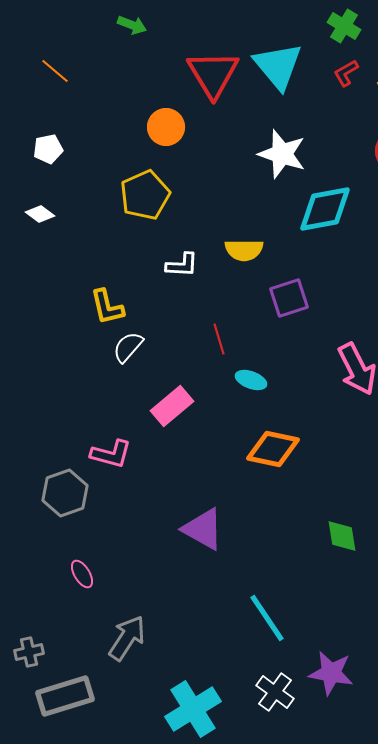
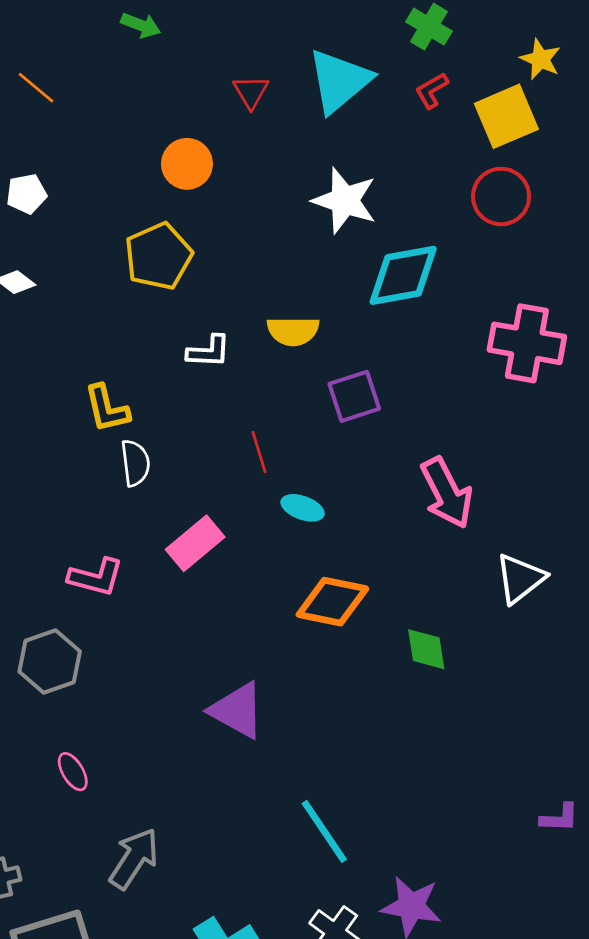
cyan triangle: (278, 66) -> (339, 81), turned 30
red triangle: (213, 74) -> (251, 92), size x0.5
white semicircle: (128, 347) -> (135, 463), turned 132
pink L-shape: (111, 454) -> (96, 577), moved
green diamond: (342, 536) -> (426, 649), moved

